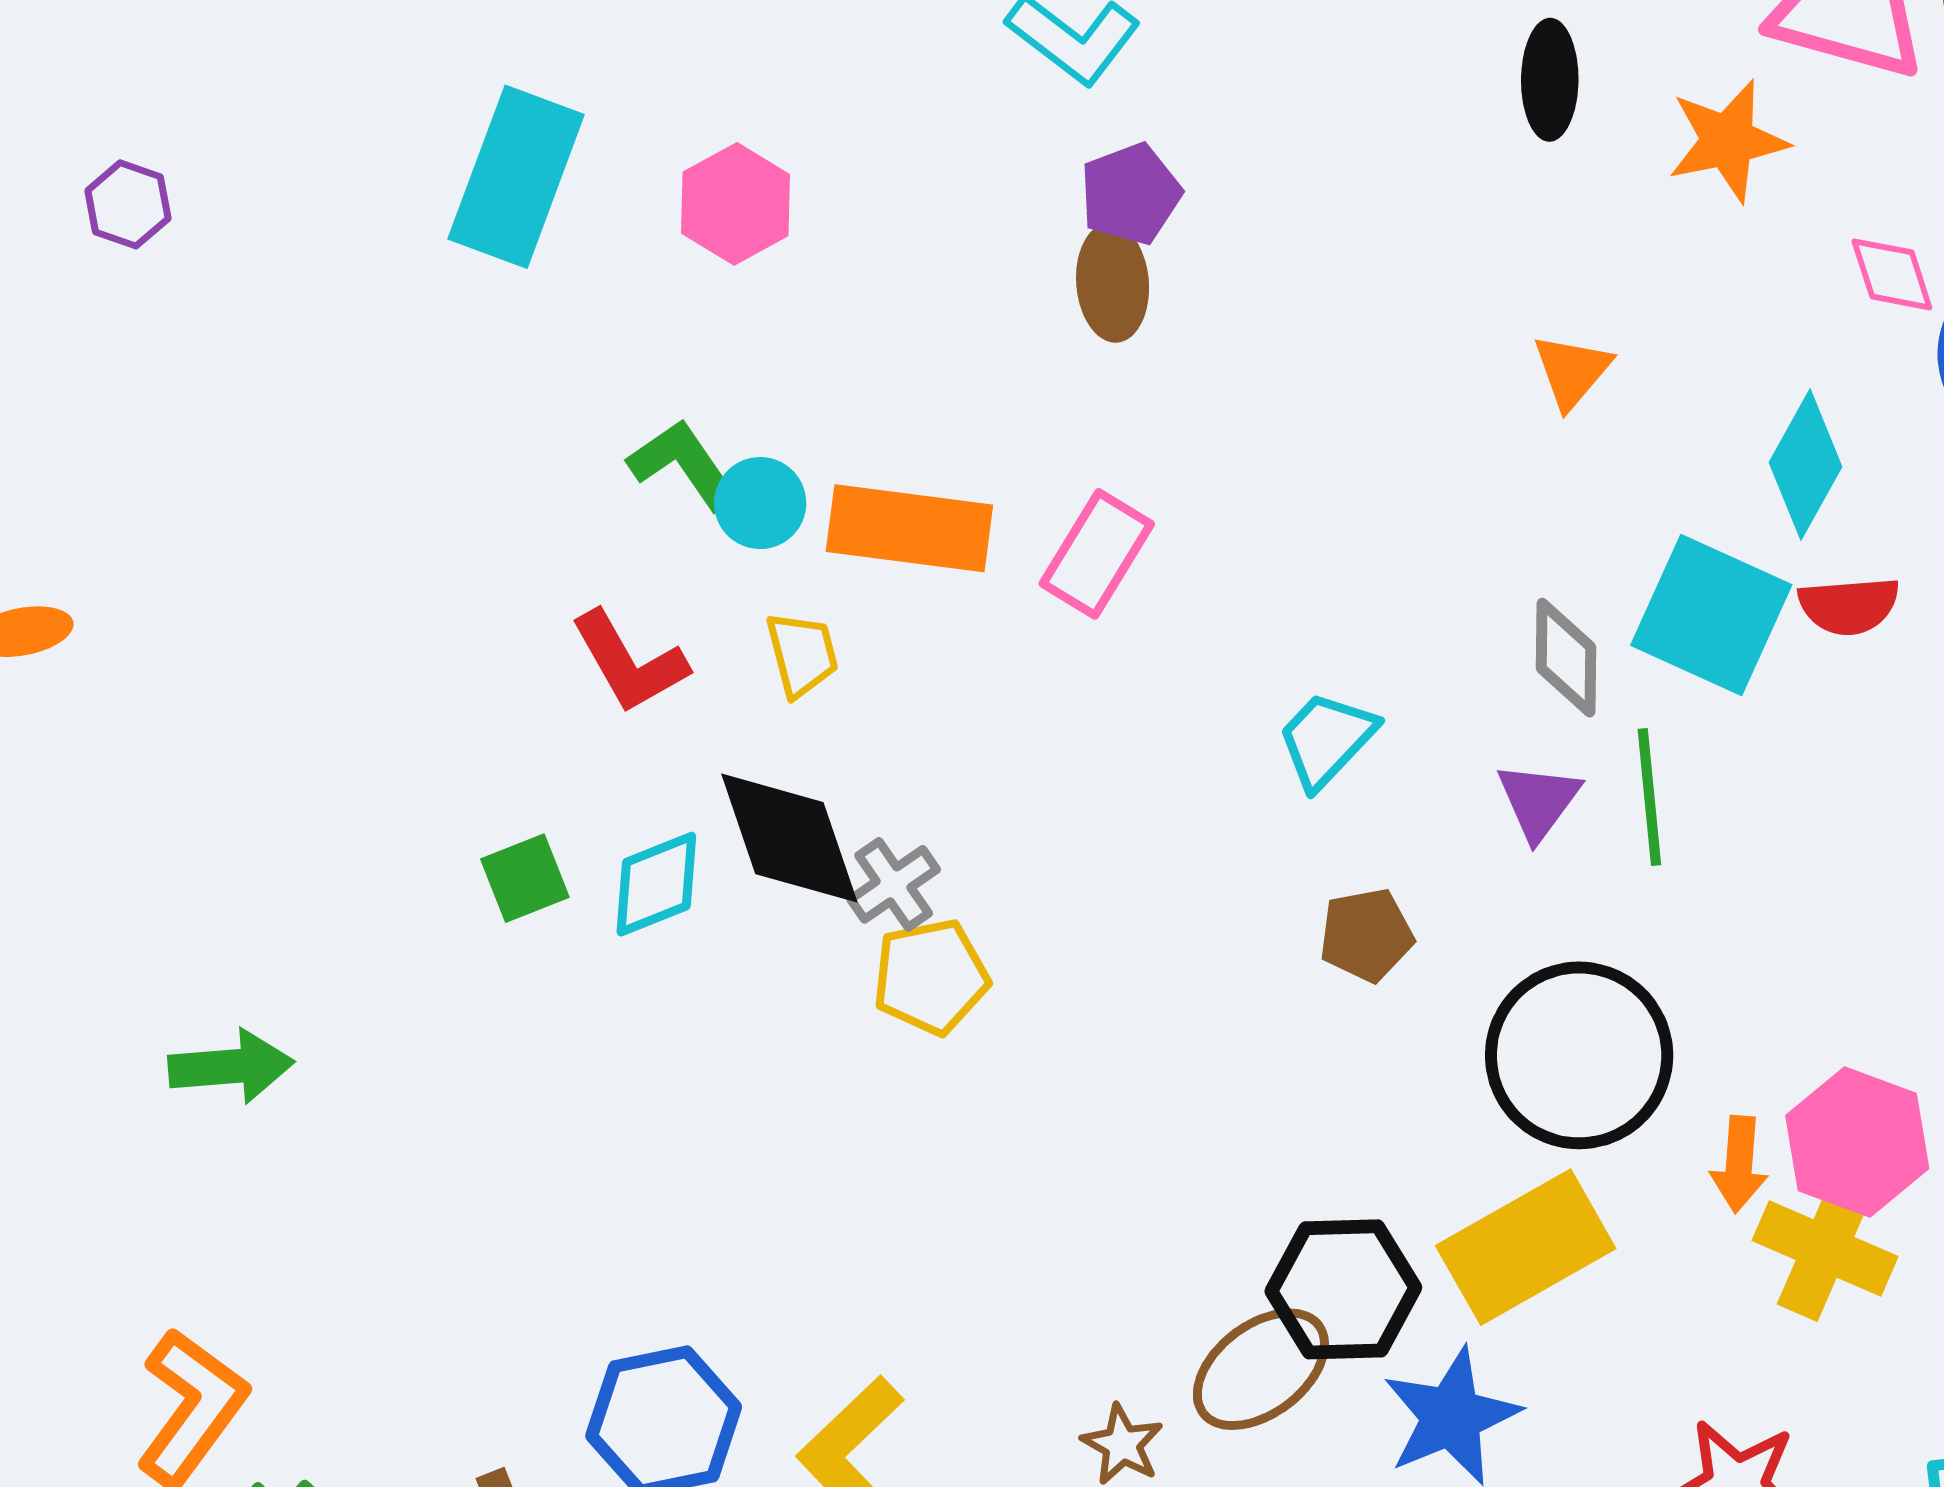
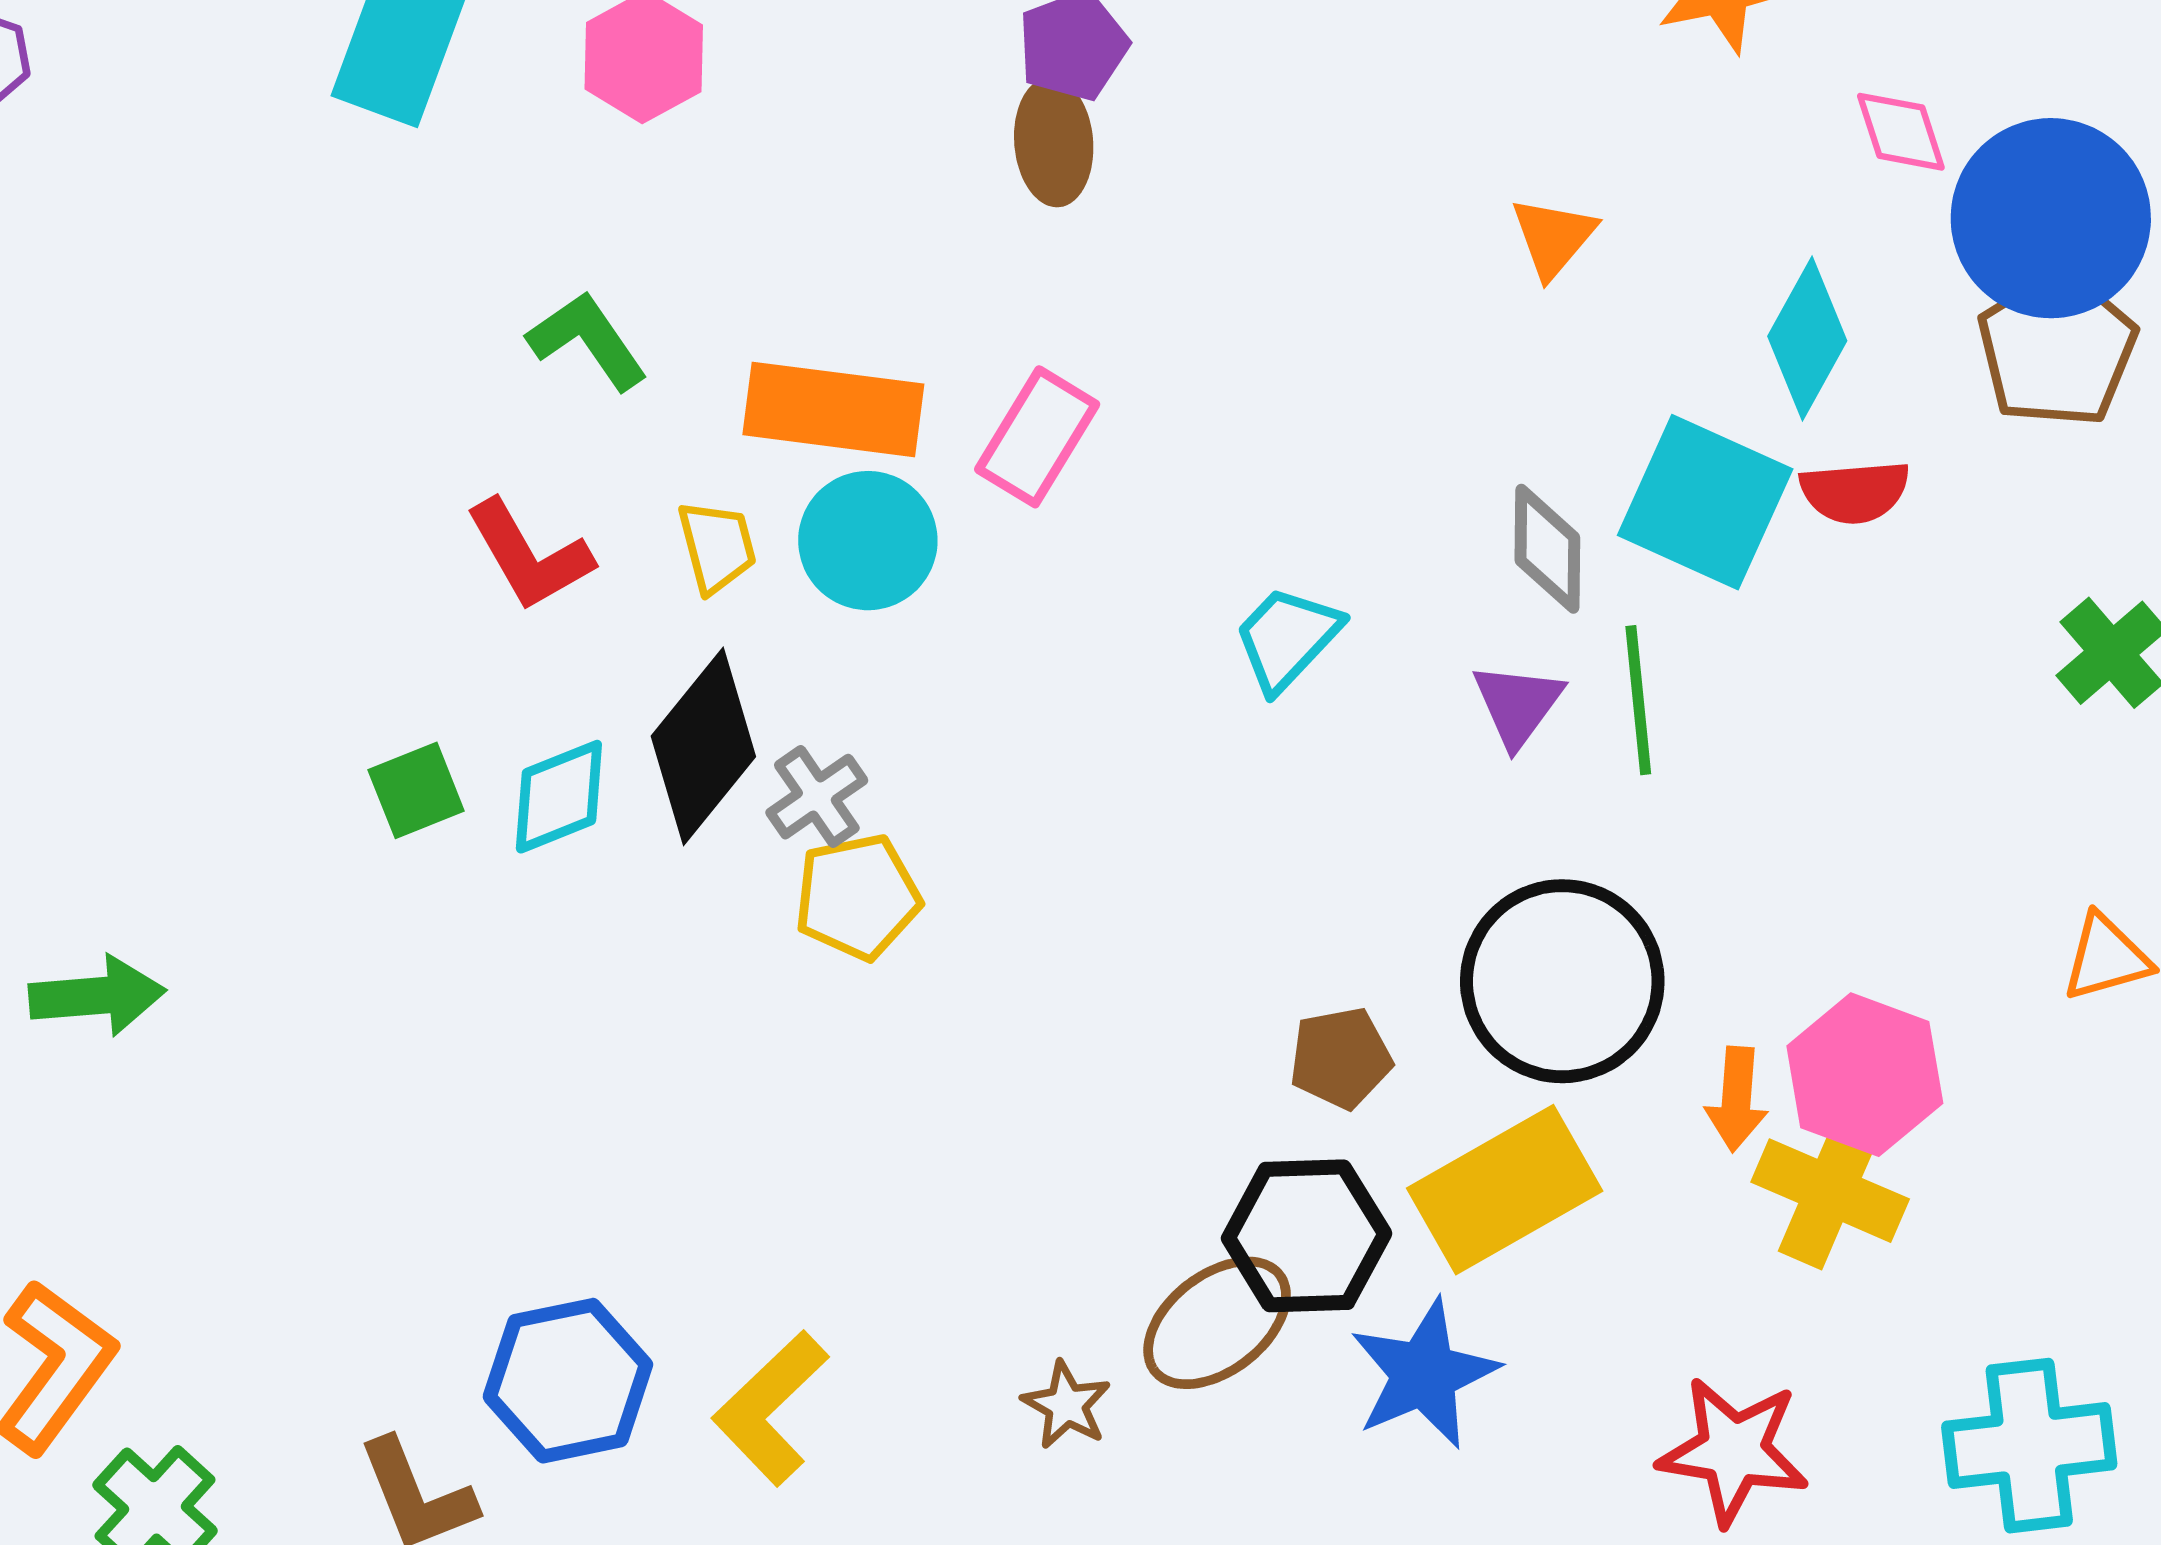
cyan circle: (760, 503) -> (868, 541), moved, size x1.4
black diamond: (789, 838) -> (703, 746), turned 58
brown pentagon: (1366, 935) -> (1341, 1058), moved

